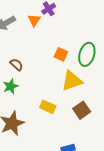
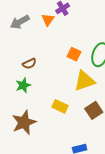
brown semicircle: (16, 65) -> (29, 64), turned 112

